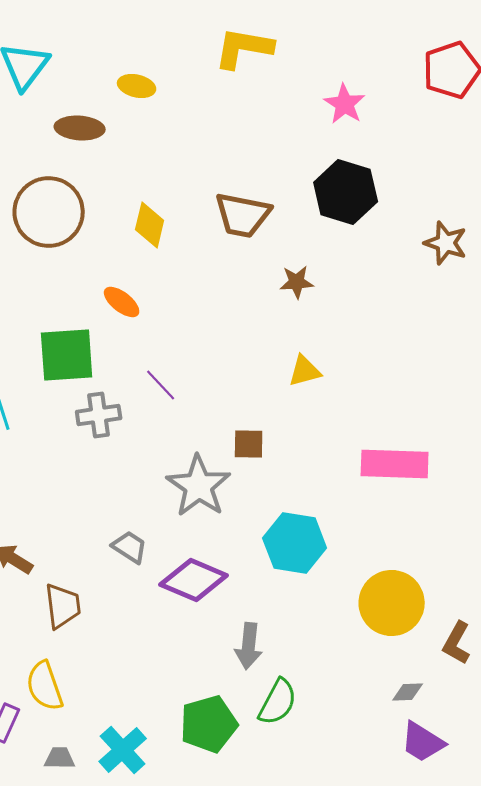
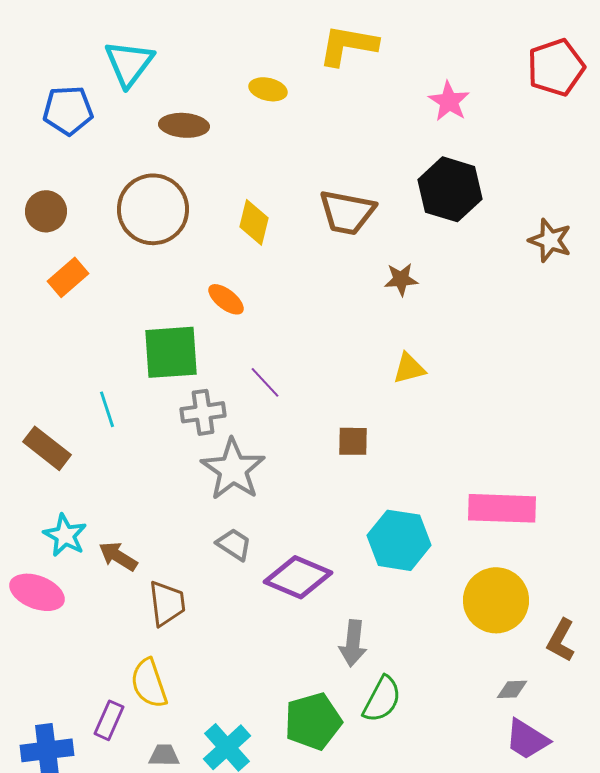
yellow ellipse: (137, 86) -> (268, 89), moved
pink rectangle: (395, 464) -> (502, 508), moved
gray star: (199, 486) -> (233, 469), moved

